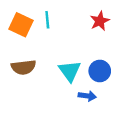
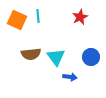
brown semicircle: (24, 67) -> (31, 54), moved
blue circle: (100, 71) -> (91, 57), moved

